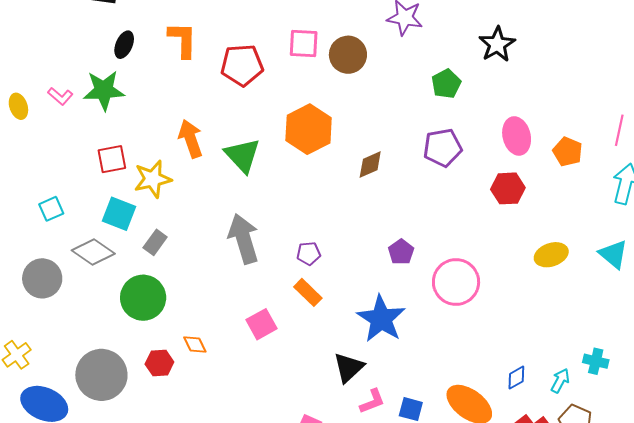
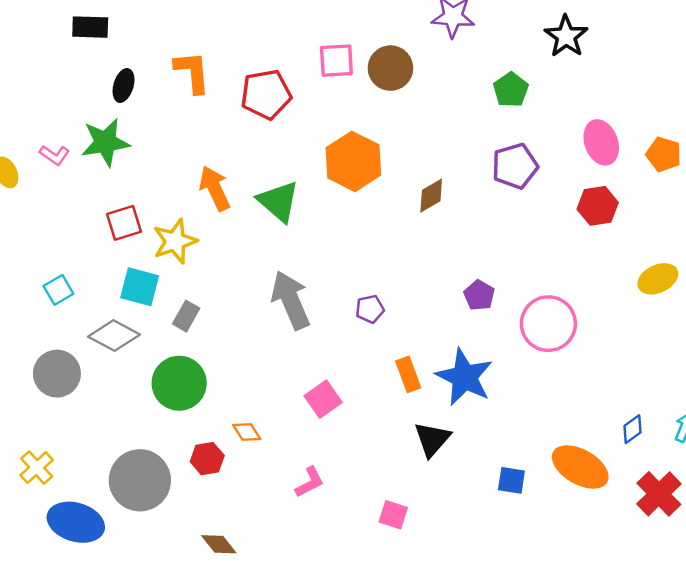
orange rectangle: (308, 292) -> (408, 374), moved, turned 32
pink L-shape: (372, 401) -> (310, 482), moved

